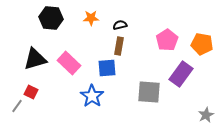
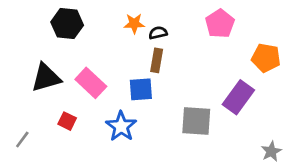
orange star: (91, 18) -> (134, 24), moved
pink pentagon: (167, 40) -> (220, 24), moved
red square: (31, 92) -> (67, 121), moved

